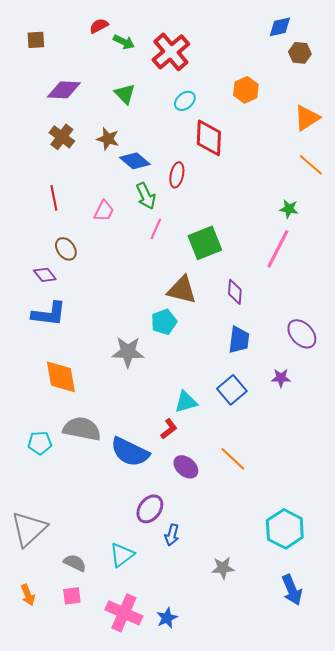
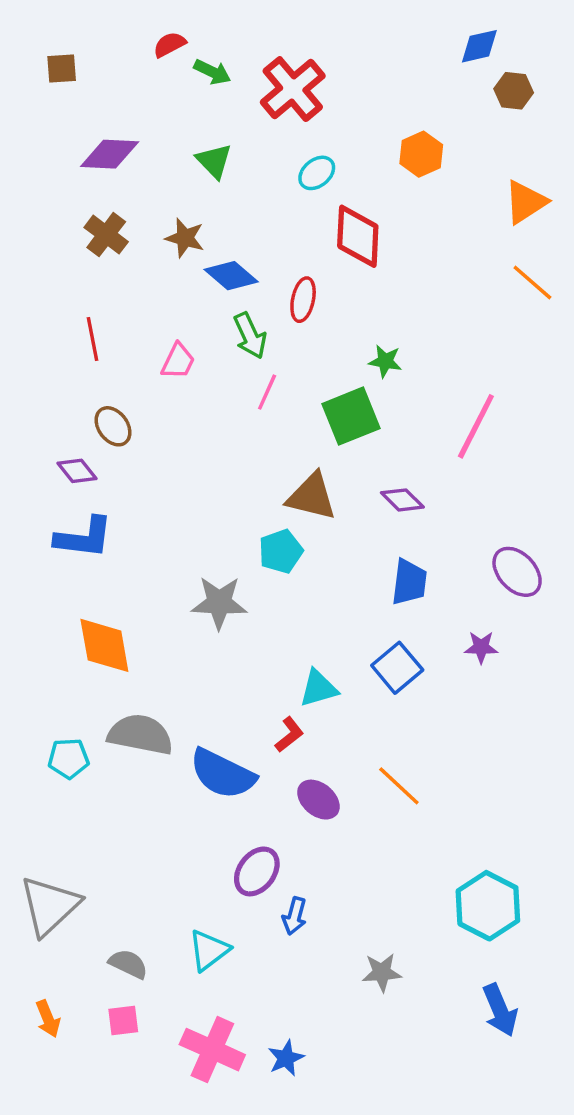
green star: (289, 209) -> (385, 361), moved
purple diamond: (235, 292) -> (402, 500), turned -50

